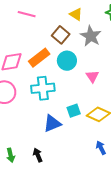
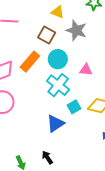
pink triangle: (92, 76) -> (86, 70), turned -40
cyan cross: (43, 88) -> (58, 85), moved, turned -35

